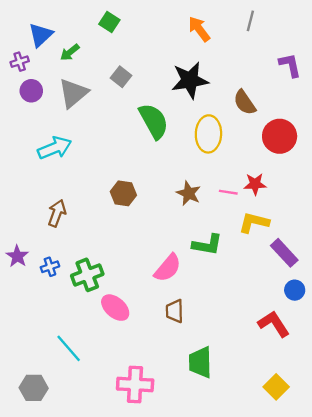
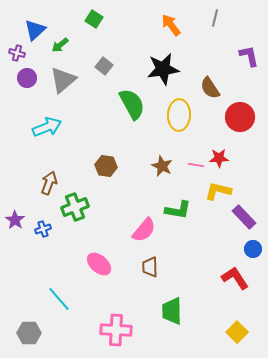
purple cross: (20, 62) -> (17, 53), turned 35
green cross: (87, 275) -> (75, 207), moved

